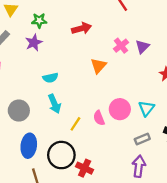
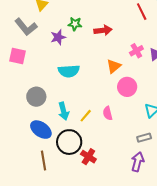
green star: (39, 21) -> (75, 24), moved
cyan semicircle: (50, 78) -> (69, 71), size x1.5
cyan arrow: (54, 104) -> (64, 111), moved
pink circle: (120, 109) -> (127, 87), moved
blue ellipse: (29, 146) -> (41, 130), turned -70

